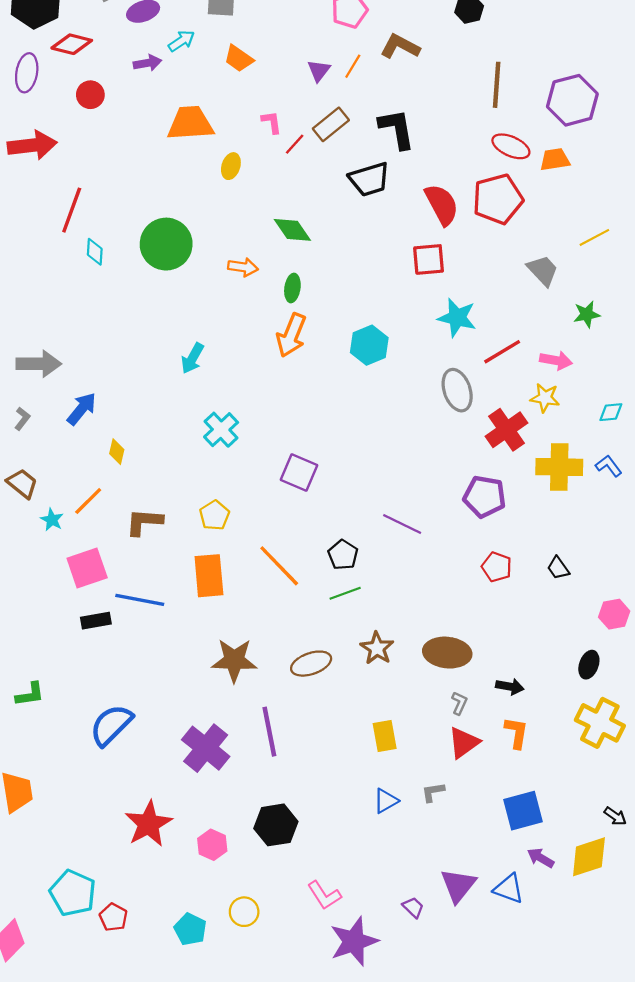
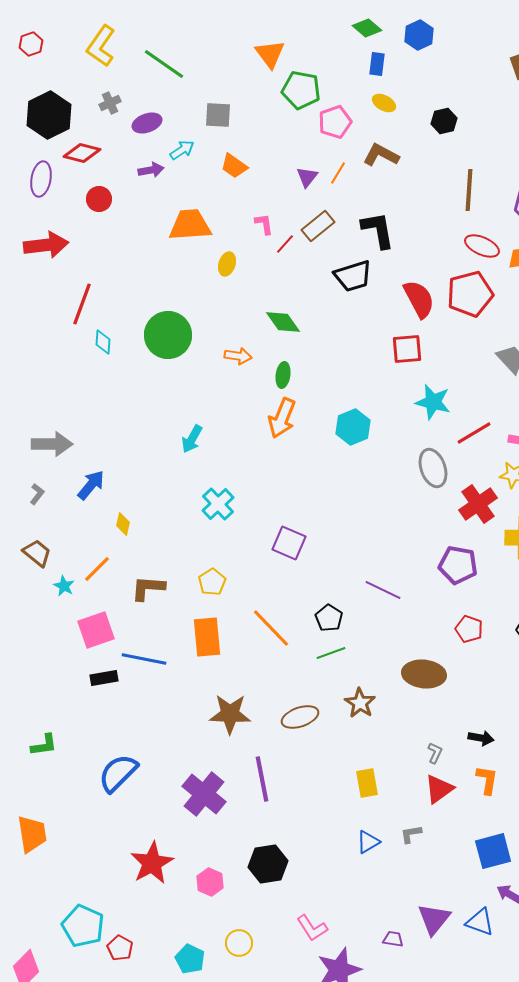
brown ellipse: (447, 653) -> (424, 674), moved
purple trapezoid: (413, 907) -> (393, 939), turned -35

